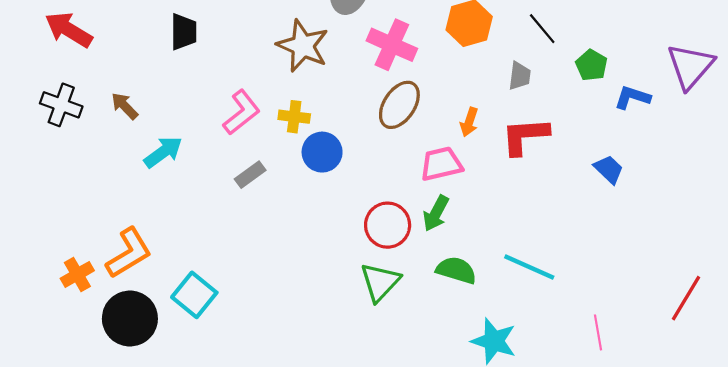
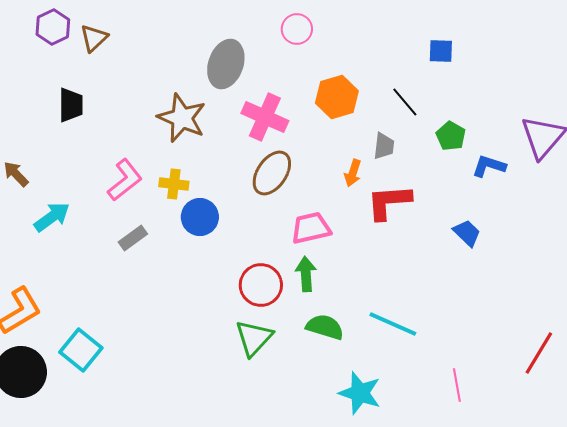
orange arrow: (469, 122) -> (353, 173), moved
green arrow: (436, 213) -> (306, 274), turned 148

